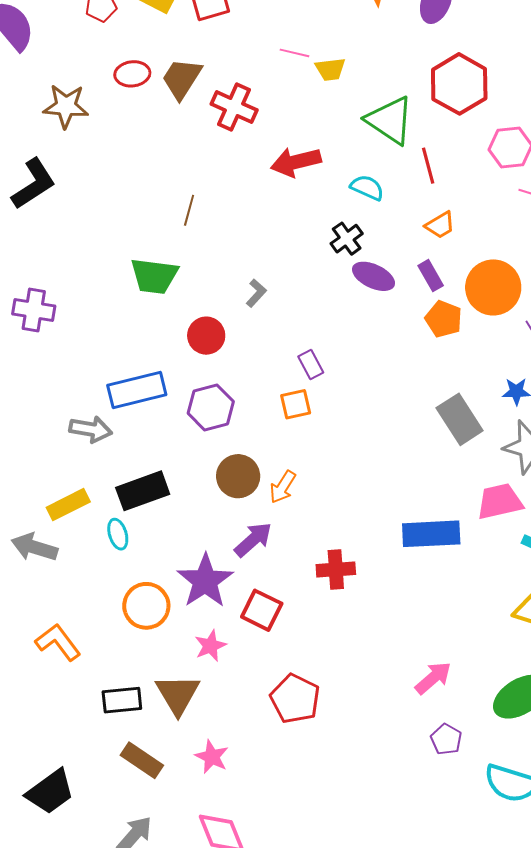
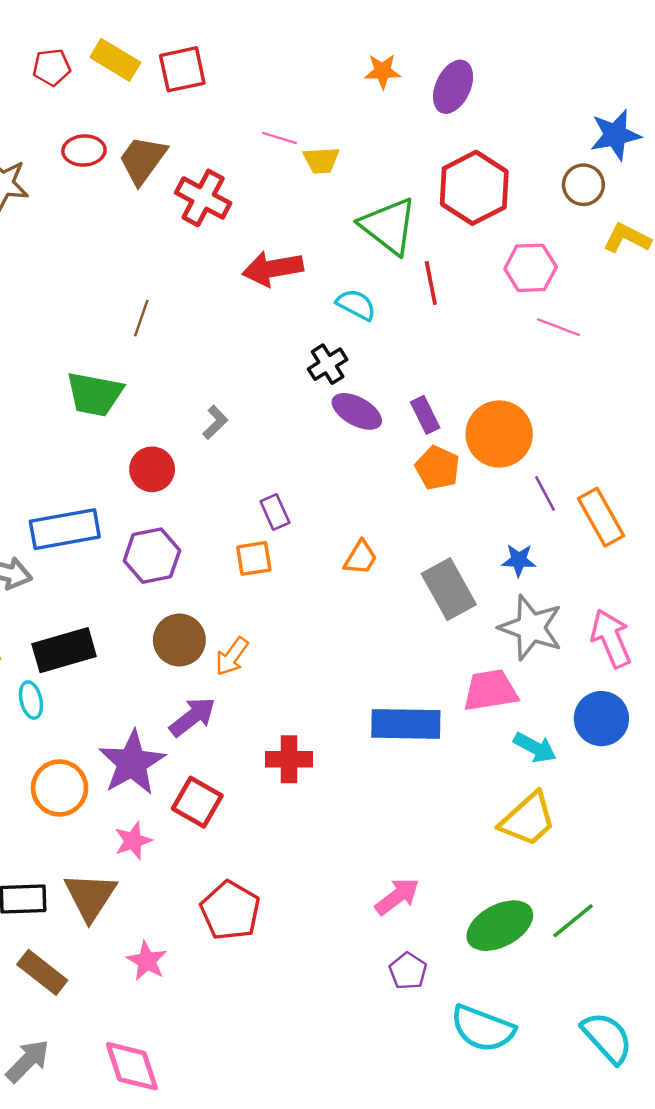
orange trapezoid: (440, 225) -> (361, 558), moved, turned -32
pink star: (212, 757) -> (147, 961), moved

